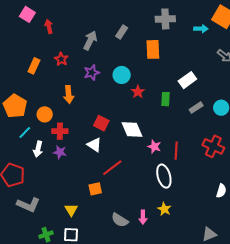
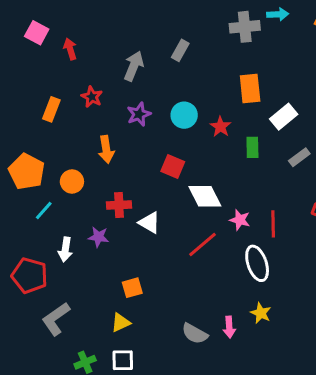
cyan arrow: (201, 29) -> (278, 14), moved
orange rectangle: (153, 49) -> (250, 89), moved
red star: (138, 92) -> (220, 127), moved
red square: (101, 123) -> (173, 167), moved
red cross: (60, 131) -> (119, 205), moved
white arrow: (38, 149) -> (65, 249), moved
red line: (112, 168) -> (203, 245), moved
orange square: (95, 189) -> (132, 288), moved
gray L-shape: (28, 205) -> (56, 319), turned 125
yellow triangle: (71, 210) -> (121, 323), turned 40

